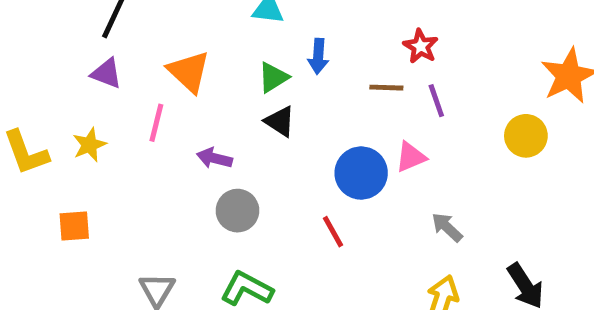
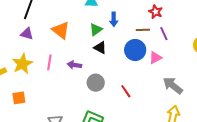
pink line: (156, 123) -> (49, 62), moved
yellow star: (89, 145) -> (22, 64), size x1.5
blue circle: (361, 173) -> (135, 50), moved
gray circle: (237, 211) -> (96, 83), moved
gray arrow: (447, 227) -> (173, 85), size x1.5

